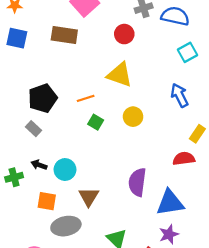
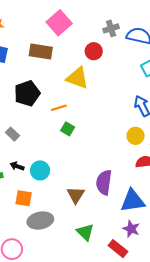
yellow triangle: (120, 75) -> (77, 78), moved
black pentagon: (43, 98) -> (27, 93), moved
yellow circle: (133, 117) -> (136, 136), moved
brown triangle: (89, 197) -> (76, 195), moved
purple star: (169, 234) -> (131, 229), turned -30

